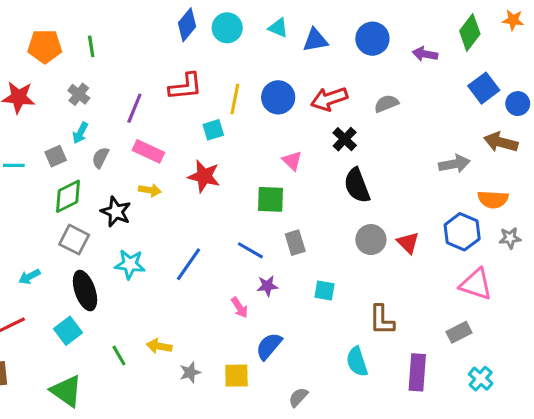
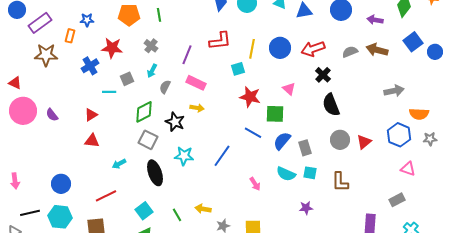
brown arrow: (501, 142) -> (377, 50), moved
gray square: (56, 156) -> (127, 79), moved
red star: (204, 176) -> (250, 97), moved
gray rectangle: (295, 243) -> (305, 148), moved
red triangle: (408, 243) -> (364, 142), turned 35
blue line: (250, 250) -> (253, 133), moved
pink triangle: (476, 284) -> (408, 169), size x0.7
purple star: (267, 286) -> (306, 208), moved
brown L-shape: (382, 320) -> (340, 182), moved
cyan square: (68, 331) -> (144, 211), moved
blue semicircle: (269, 346) -> (282, 141), moved
cyan semicircle: (357, 362) -> (286, 174), moved, turned -48

